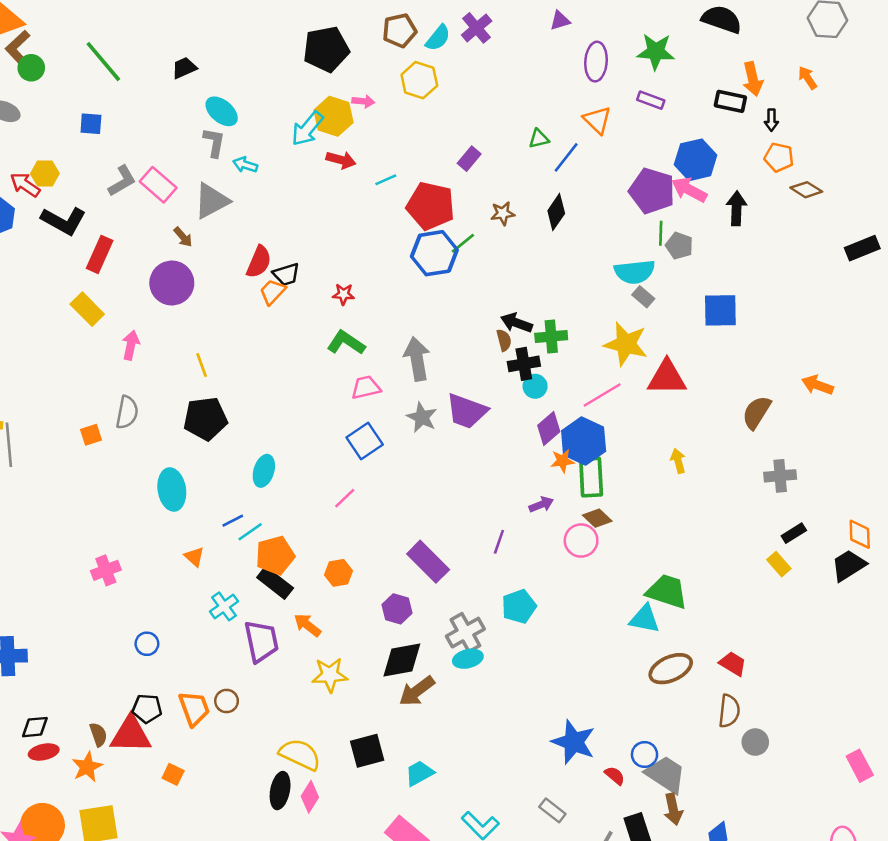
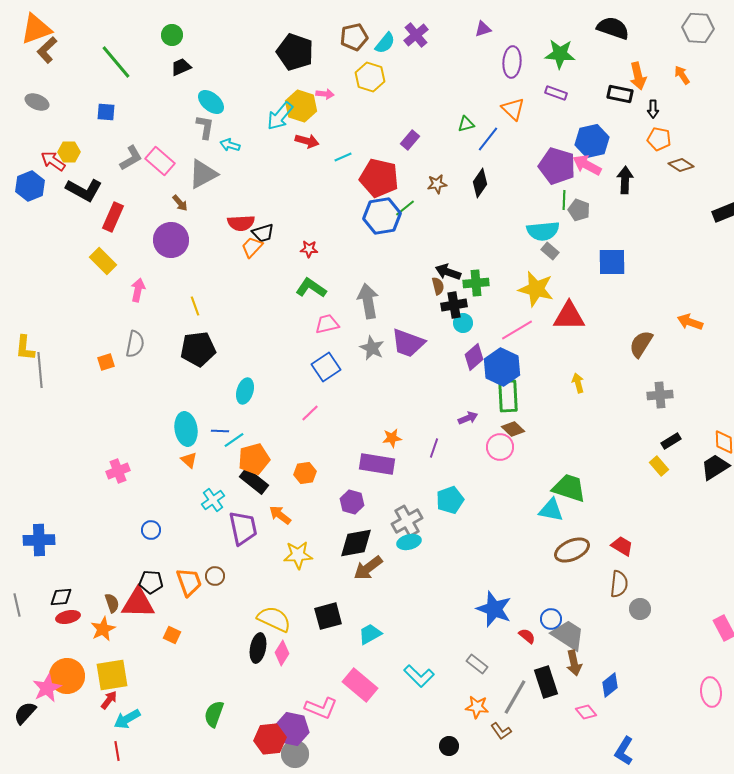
black pentagon: (326, 49) -> (295, 52), turned 30
green circle: (31, 68) -> (172, 35), moved
red semicircle: (259, 262) -> (241, 223), turned 64
orange star: (562, 461) -> (392, 438), moved
cyan ellipse: (172, 490) -> (186, 429), moved
blue line: (233, 521) -> (220, 431), turned 30
purple rectangle: (428, 562) -> (377, 464), turned -36

